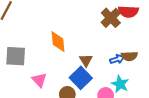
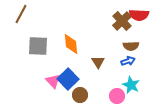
gray square: (16, 56) -> (38, 46), moved
brown semicircle: (129, 56) -> (131, 46), moved
blue square: (81, 78) -> (68, 79), moved

